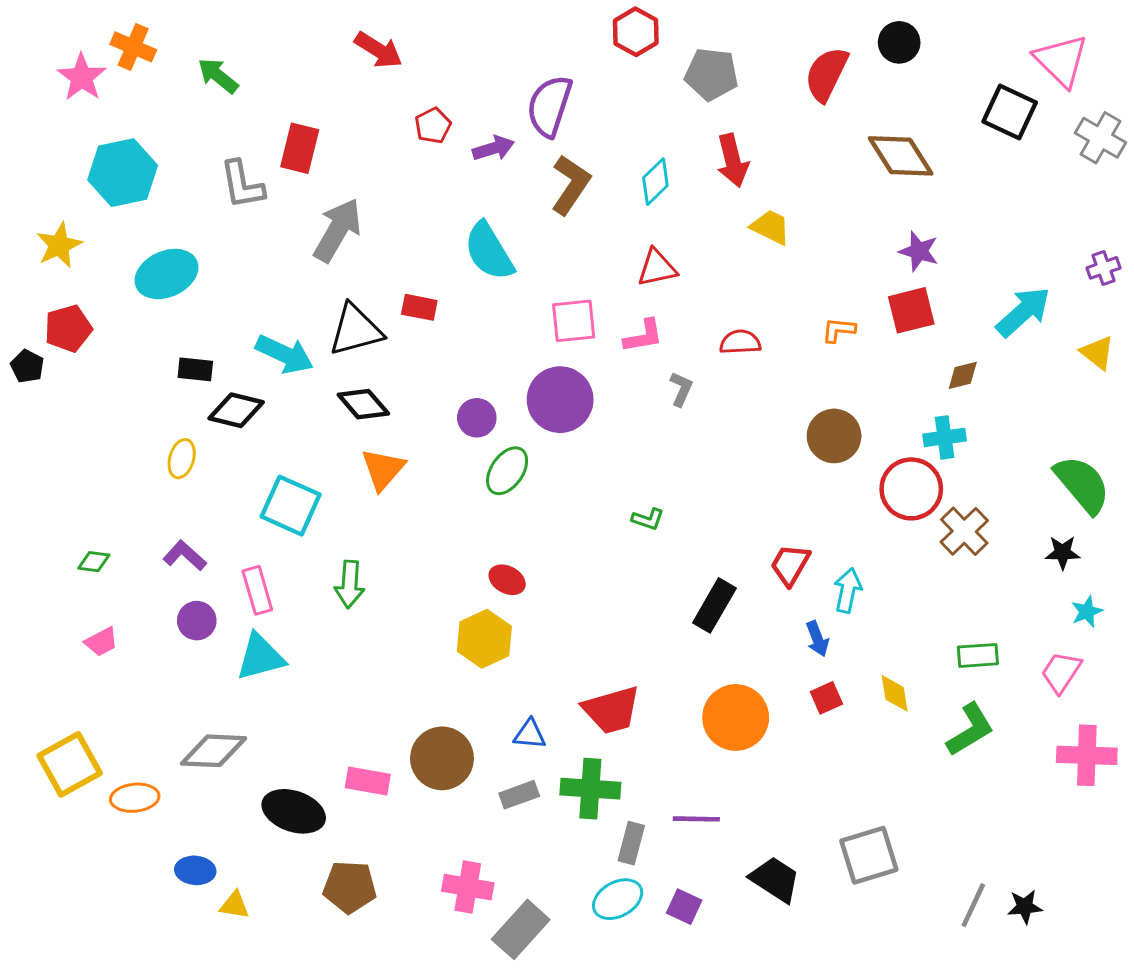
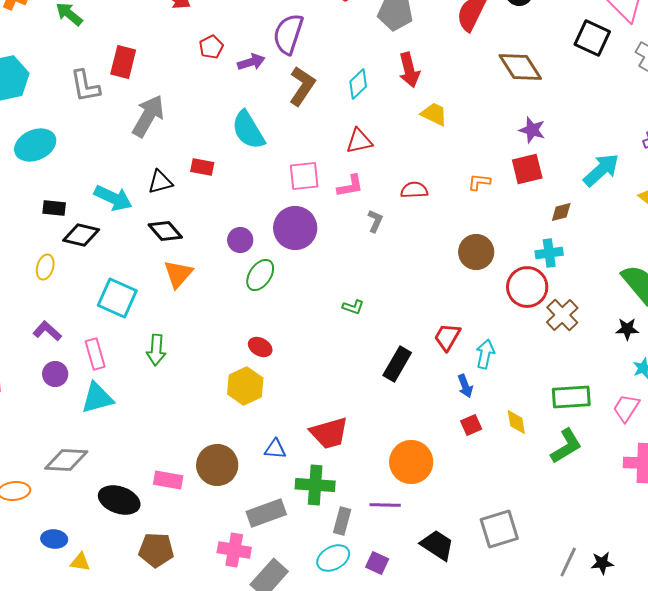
black triangle: (356, 330) -> (160, 182), size x0.7
green rectangle: (978, 655) -> (571, 397), size x1.4
orange circle: (736, 717) -> (411, 462), moved
gray rectangle: (519, 795) -> (266, 513), moved, size x1.5

